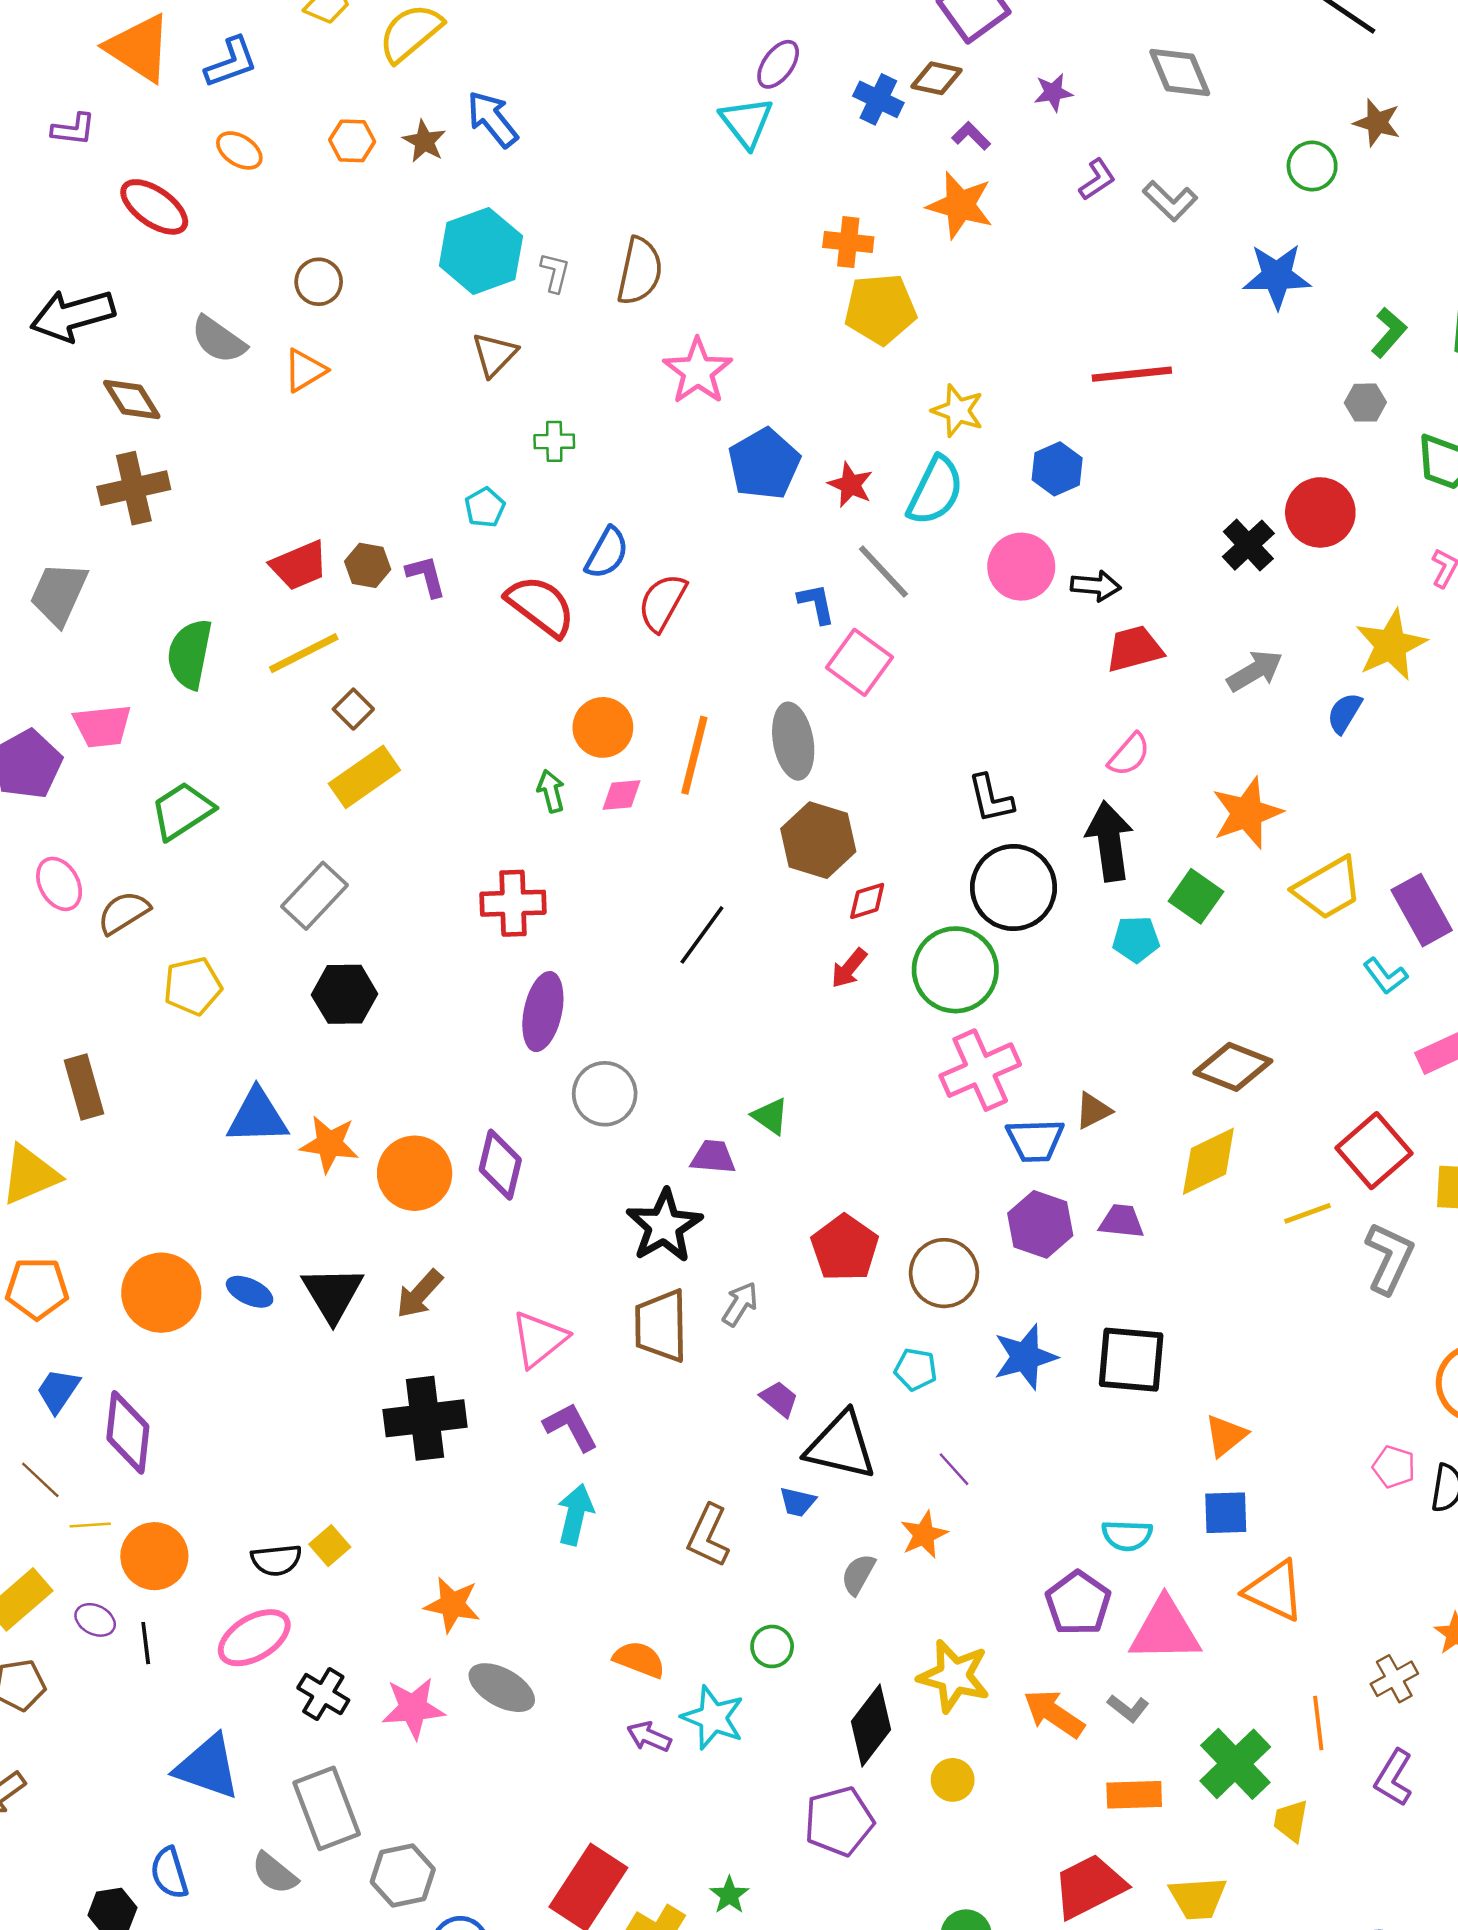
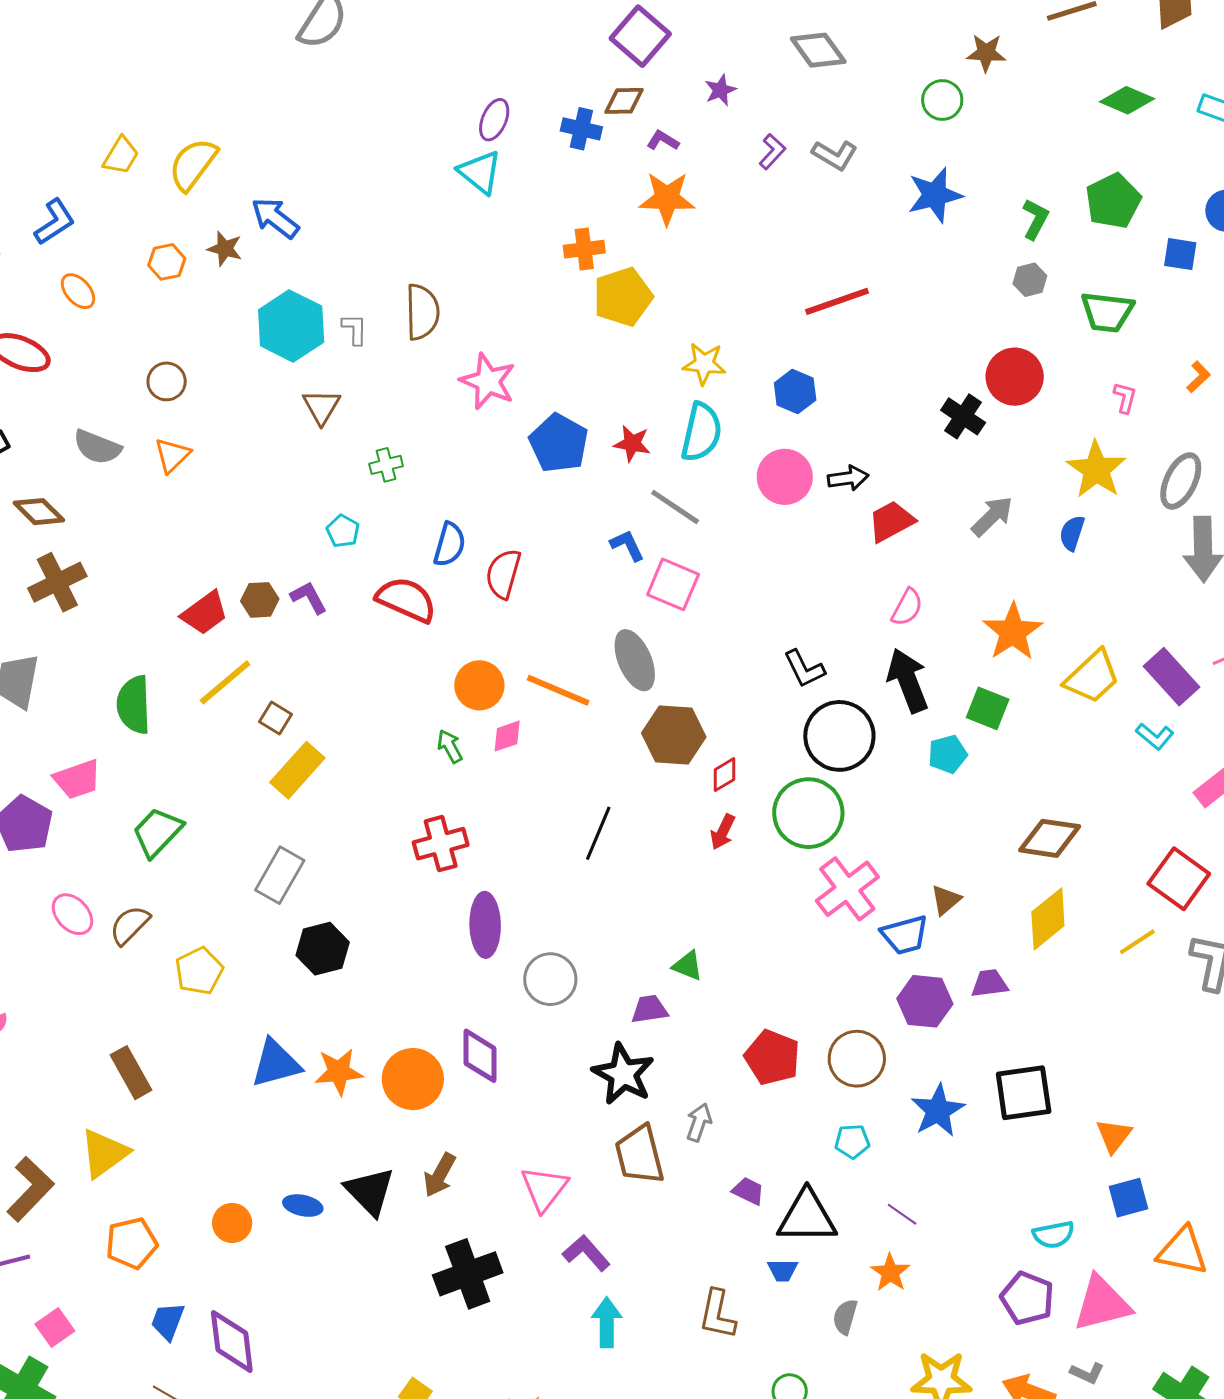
orange ellipse: (239, 150) -> (78, 291), turned 30
orange line: (694, 755) -> (558, 690), turned -68
orange circle: (161, 1293) -> (232, 1223), size x0.6

